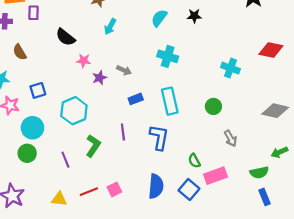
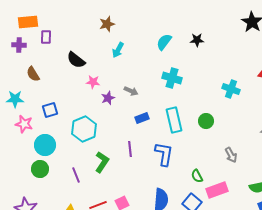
green circle: (213, 106) -> (206, 121), moved

